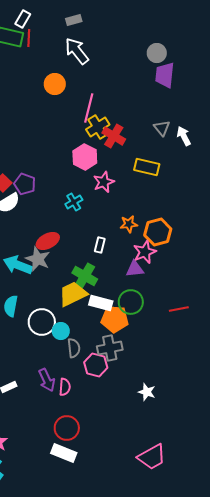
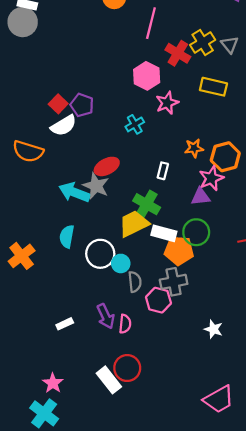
yellow cross: (98, 127) -> (203, 42), moved
white rectangle: (64, 453) -> (109, 380), moved, turned 30

